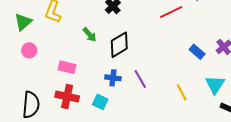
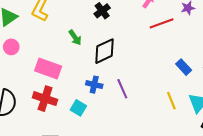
pink rectangle: (67, 67) -> (48, 68), size x1.4
yellow line: (182, 92) -> (171, 101), moved

